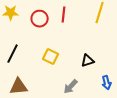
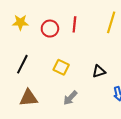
gray arrow: (71, 87) -> (70, 98), moved

